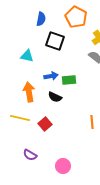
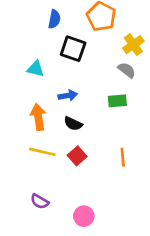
green rectangle: (69, 80) -> (117, 101), moved
yellow line: (20, 118) -> (42, 152), moved
red square: (45, 124) -> (77, 156), moved

